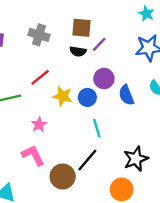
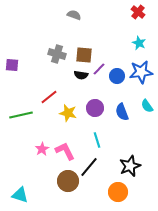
gray cross: (39, 35) -> (57, 54), moved
purple circle: (104, 79) -> (95, 108), moved
blue circle: (87, 97) -> (117, 76), moved
pink star: (39, 125) -> (42, 149), moved
pink L-shape: (33, 155) -> (65, 151), moved

